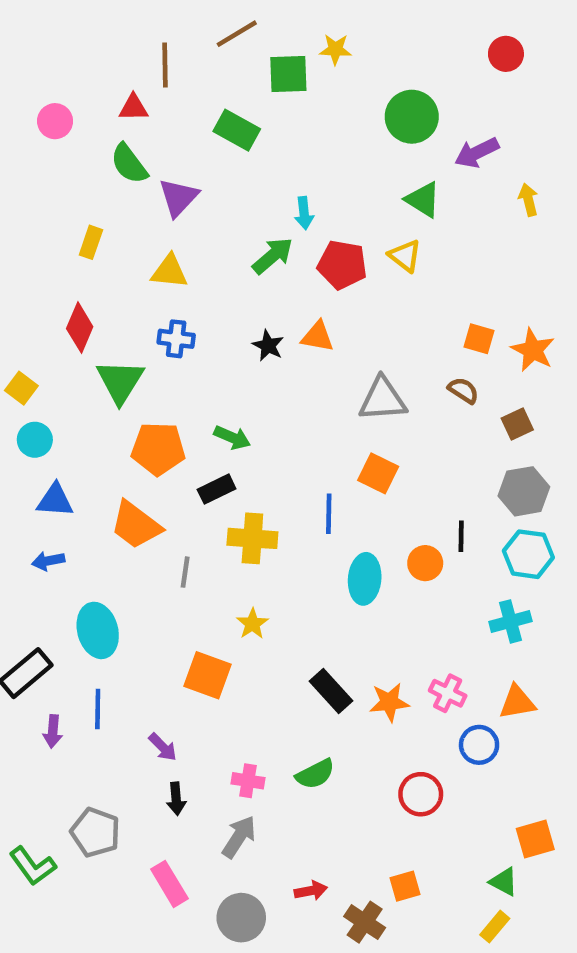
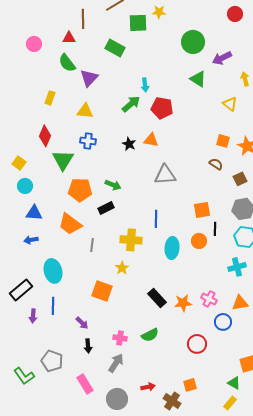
yellow triangle: (405, 256) -> (230, 104), moved
gray triangle: (383, 399) -> (165, 175), moved
orange square: (378, 473) -> (202, 210), moved, turned -36
yellow cross: (252, 538) -> (131, 240), moved

